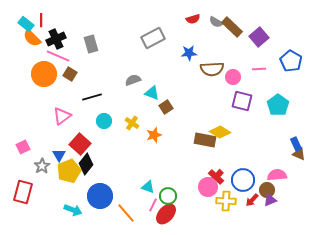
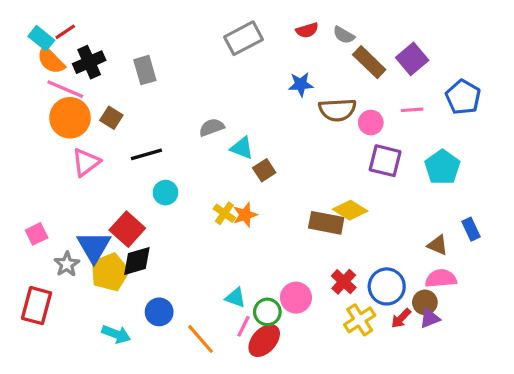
red line: (41, 20) -> (65, 32), turned 56
brown rectangle: (232, 27) -> (369, 62), moved
gray rectangle: (153, 38) -> (243, 38), moved
pink line: (58, 56) -> (65, 89), moved
pink triangle: (62, 116) -> (86, 162), moved
yellow cross: (132, 123) -> (224, 213), moved
brown triangle: (299, 154) -> (438, 245), moved
blue triangle: (59, 155) -> (94, 247), size x1.6
black diamond: (86, 164) -> (137, 261), turned 35
pink circle: (208, 187) -> (296, 298), moved
blue circle: (100, 196) -> (159, 312), size x0.7
yellow cross: (226, 201) -> (360, 320), turned -36

